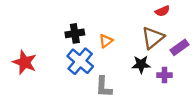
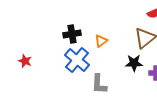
red star: (25, 62) -> (25, 61), size x0.6

